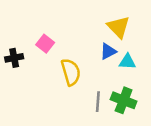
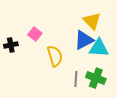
blue triangle: (108, 51) -> (84, 40), size x1.5
cyan triangle: (127, 62) -> (99, 48), size x1.5

